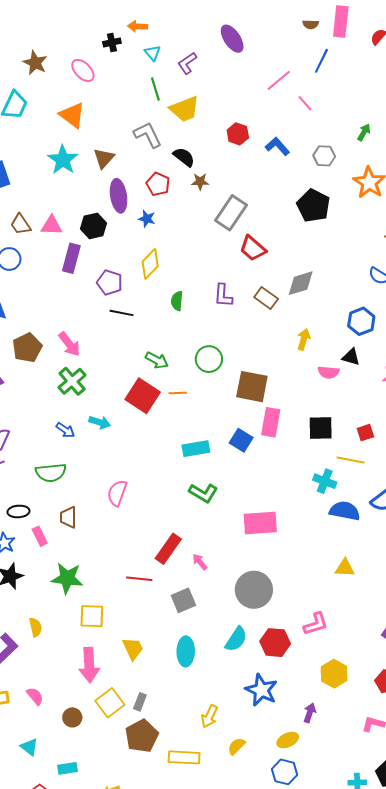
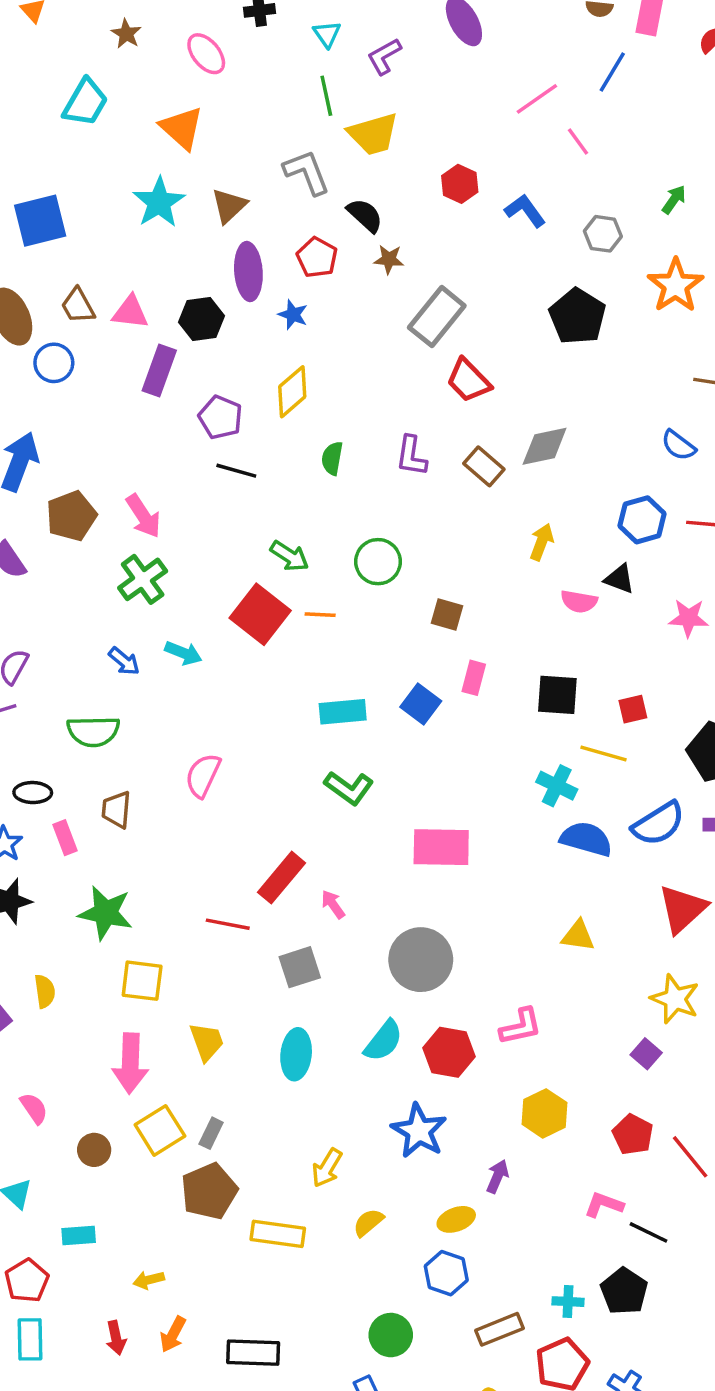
brown star: (35, 63) -> (126, 34), size x0.7
brown square: (252, 387) -> (447, 615), size x0.6
pink rectangle: (271, 422) -> (474, 678), size x0.7

